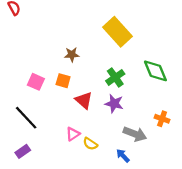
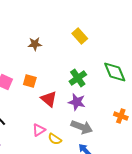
yellow rectangle: (117, 32) -> (80, 36), size x0.6
brown star: (72, 55) -> (35, 44), moved
gray arrow: (135, 134) -> (82, 127), moved

